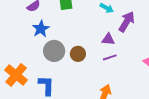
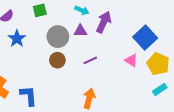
purple triangle: (108, 39) -> (80, 31), moved
gray circle: (54, 51) -> (58, 37), moved

